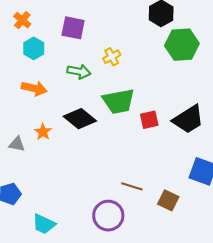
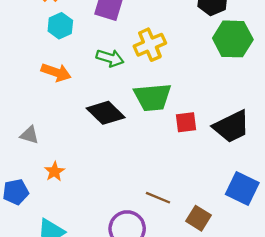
yellow cross: (112, 57) -> (150, 45), size x1.5
orange star: (43, 132) -> (55, 172), moved

